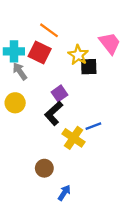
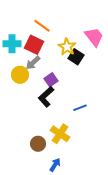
black square: (89, 67) -> (76, 57), turned 35
gray arrow: (20, 71) -> (33, 63), moved, turned -98
yellow circle: (15, 103) -> (20, 75), moved
yellow cross: (74, 138) -> (60, 134), moved

